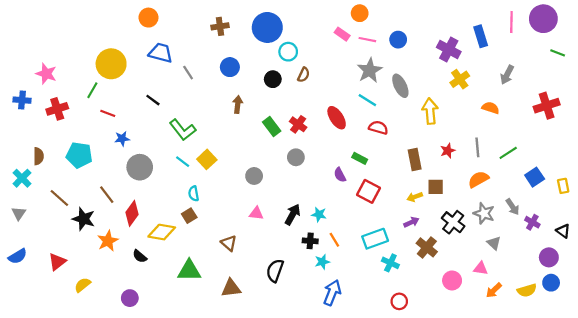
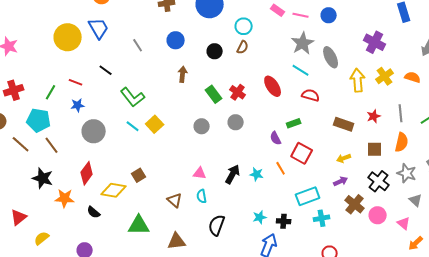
purple cross: (449, 49) -> (375, 42), moved
cyan circle: (288, 52) -> (244, 26), moved
blue trapezoid: (161, 53) -> (99, 28), moved, turned 45
yellow cross: (460, 79) -> (385, 76), moved
green line: (92, 90) -> (51, 92), moved
red cross: (57, 109) -> (14, 90), moved
red line: (108, 113) -> (76, 82), moved
green rectangle: (360, 158) -> (294, 123), turned -48
brown rectangle: (415, 159) -> (344, 124), turned -60
gray circle: (254, 176) -> (202, 126), moved
orange semicircle: (478, 179) -> (402, 142), turned 132
brown square: (436, 187) -> (375, 149), moved
cyan semicircle: (194, 194) -> (202, 196), moved
brown line: (107, 195) -> (52, 145), moved
brown line: (59, 198) -> (21, 144), moved
orange line: (334, 240) -> (281, 168), moved
orange star: (108, 241) -> (65, 198), turned 30
black cross: (310, 241) -> (284, 221), moved
cyan cross: (390, 263) -> (322, 218), turned -35
pink triangle: (481, 268) -> (404, 223), turned 32
pink circle: (452, 280) -> (378, 215), moved

